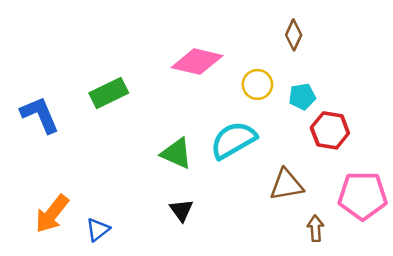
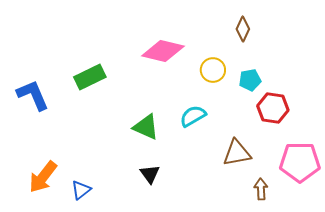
cyan semicircle: (233, 140) -> (193, 116), size x0.7

